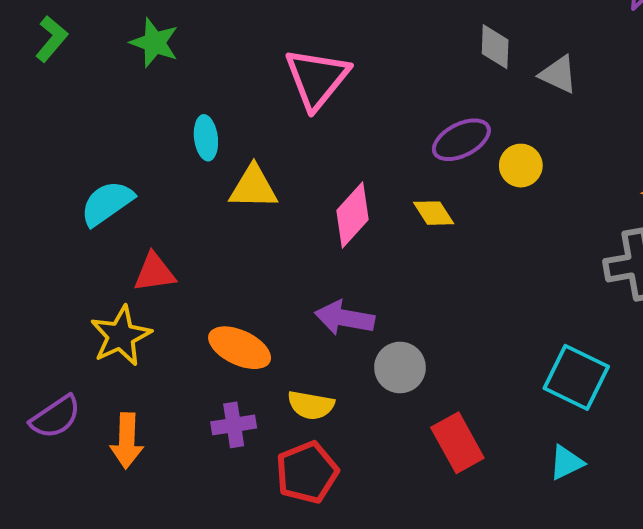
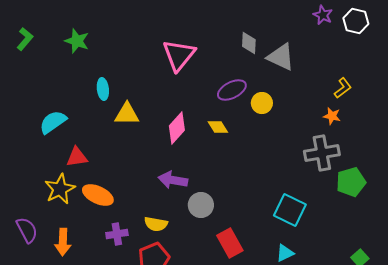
gray triangle: (558, 74) -> (281, 57), size x1.4
pink triangle: (317, 78) -> (179, 55), moved
orange ellipse: (240, 348) -> (98, 195), moved
purple semicircle: (55, 417) -> (27, 230), turned -84

